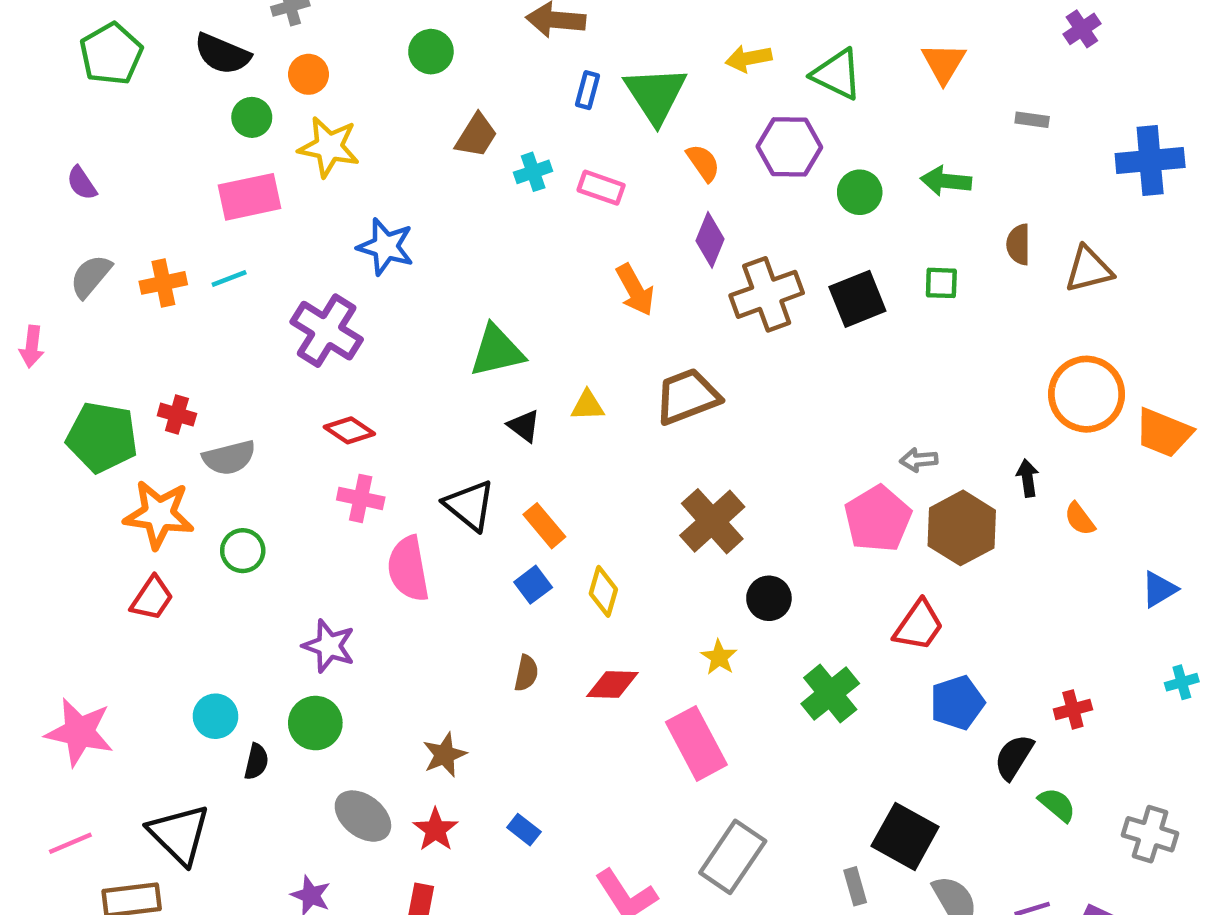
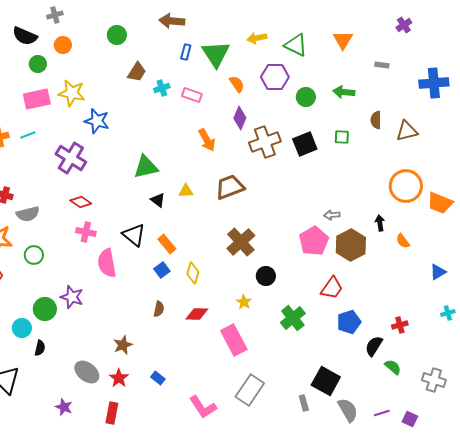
yellow star: (329, 147) -> (72, 93), moved
green circle: (315, 723) -> (45, 309), moved

